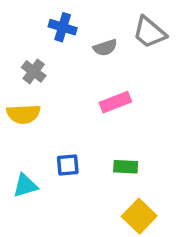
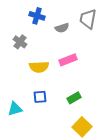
gray trapezoid: (149, 32) -> (88, 19), turned 60
yellow semicircle: (23, 114) -> (39, 67), moved
green rectangle: (126, 167) -> (74, 98), turned -32

